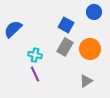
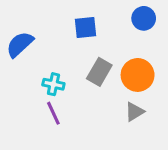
blue square: (66, 25) -> (86, 28), moved, turned -35
gray triangle: (86, 81) -> (134, 112), moved

